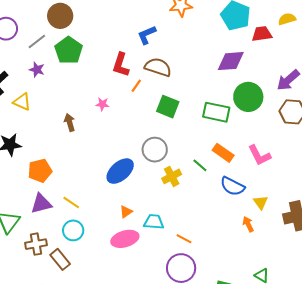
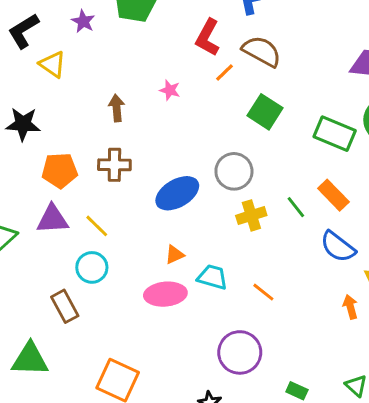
orange line: (184, 239) -> (263, 292), moved
brown cross: (36, 244) -> (114, 165), moved

